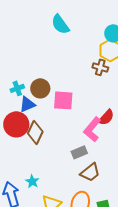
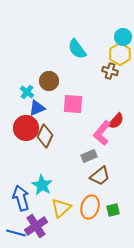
cyan semicircle: (60, 24) -> (77, 49), moved
cyan cross: (17, 88) -> (27, 92), turned -32
brown circle: (40, 88) -> (49, 81), moved
cyan star: (32, 181) -> (42, 185), size x1.5

